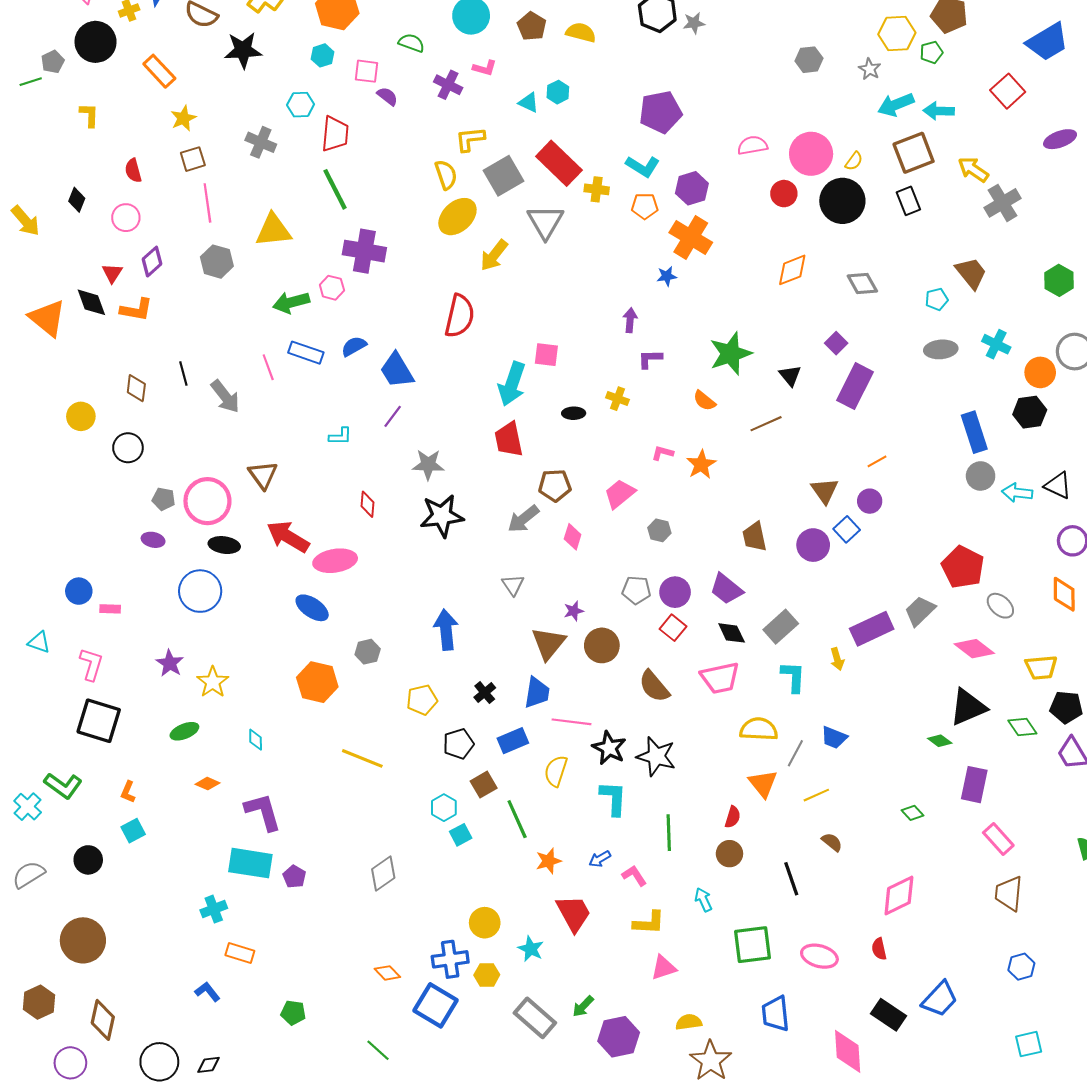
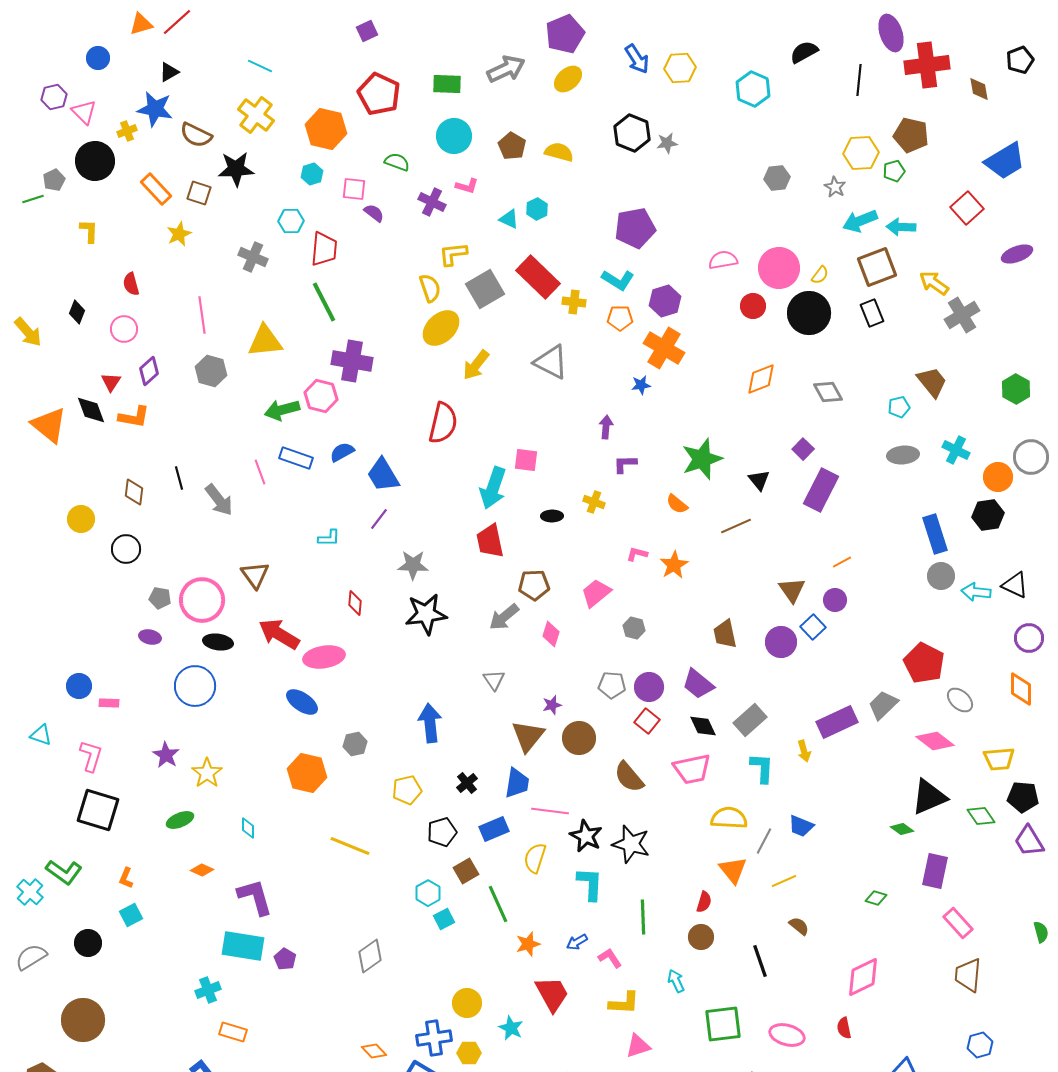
brown square: (193, 159) -> (199, 193), moved, turned 35
gray triangle: (545, 222) -> (551, 362), moved, turned -33
pink hexagon: (332, 288) -> (321, 396), size x1.4
green diamond: (913, 813) -> (876, 898), turned -30

